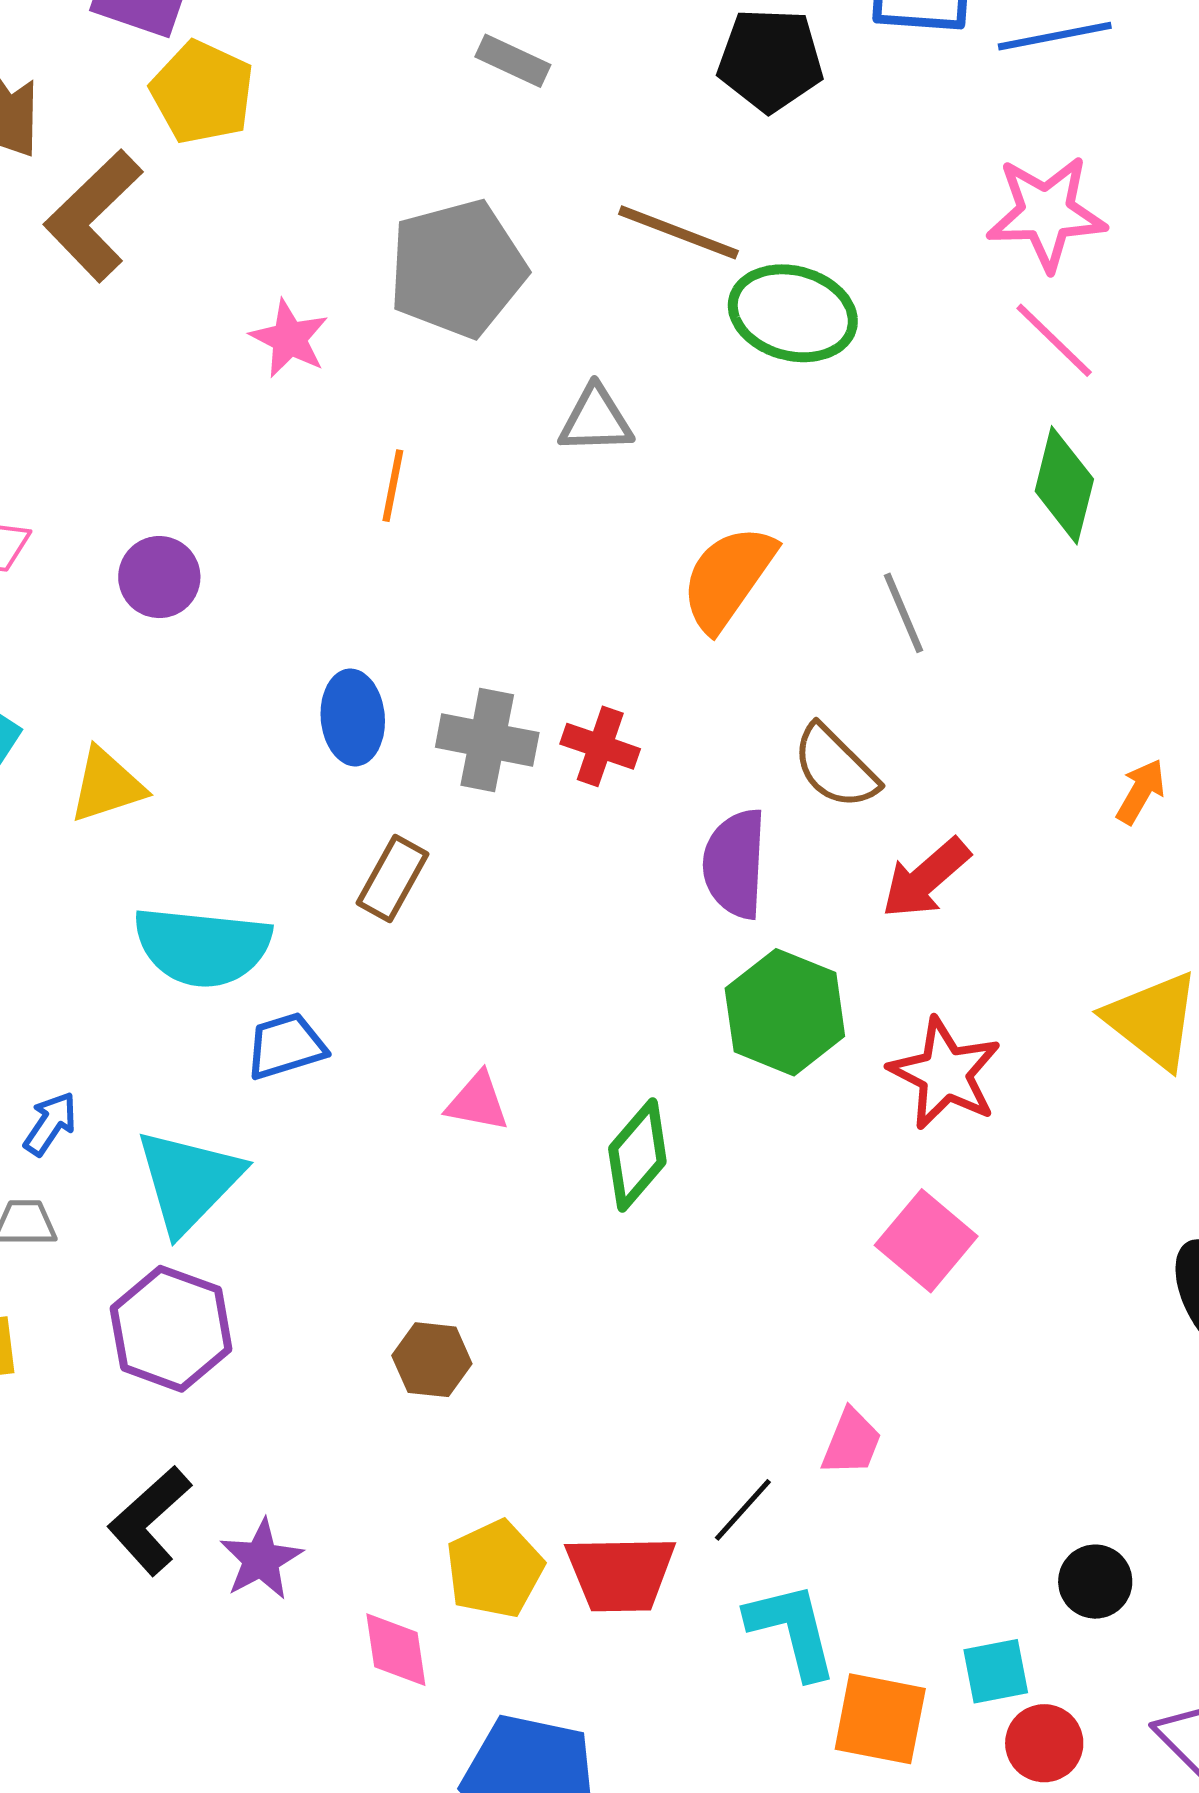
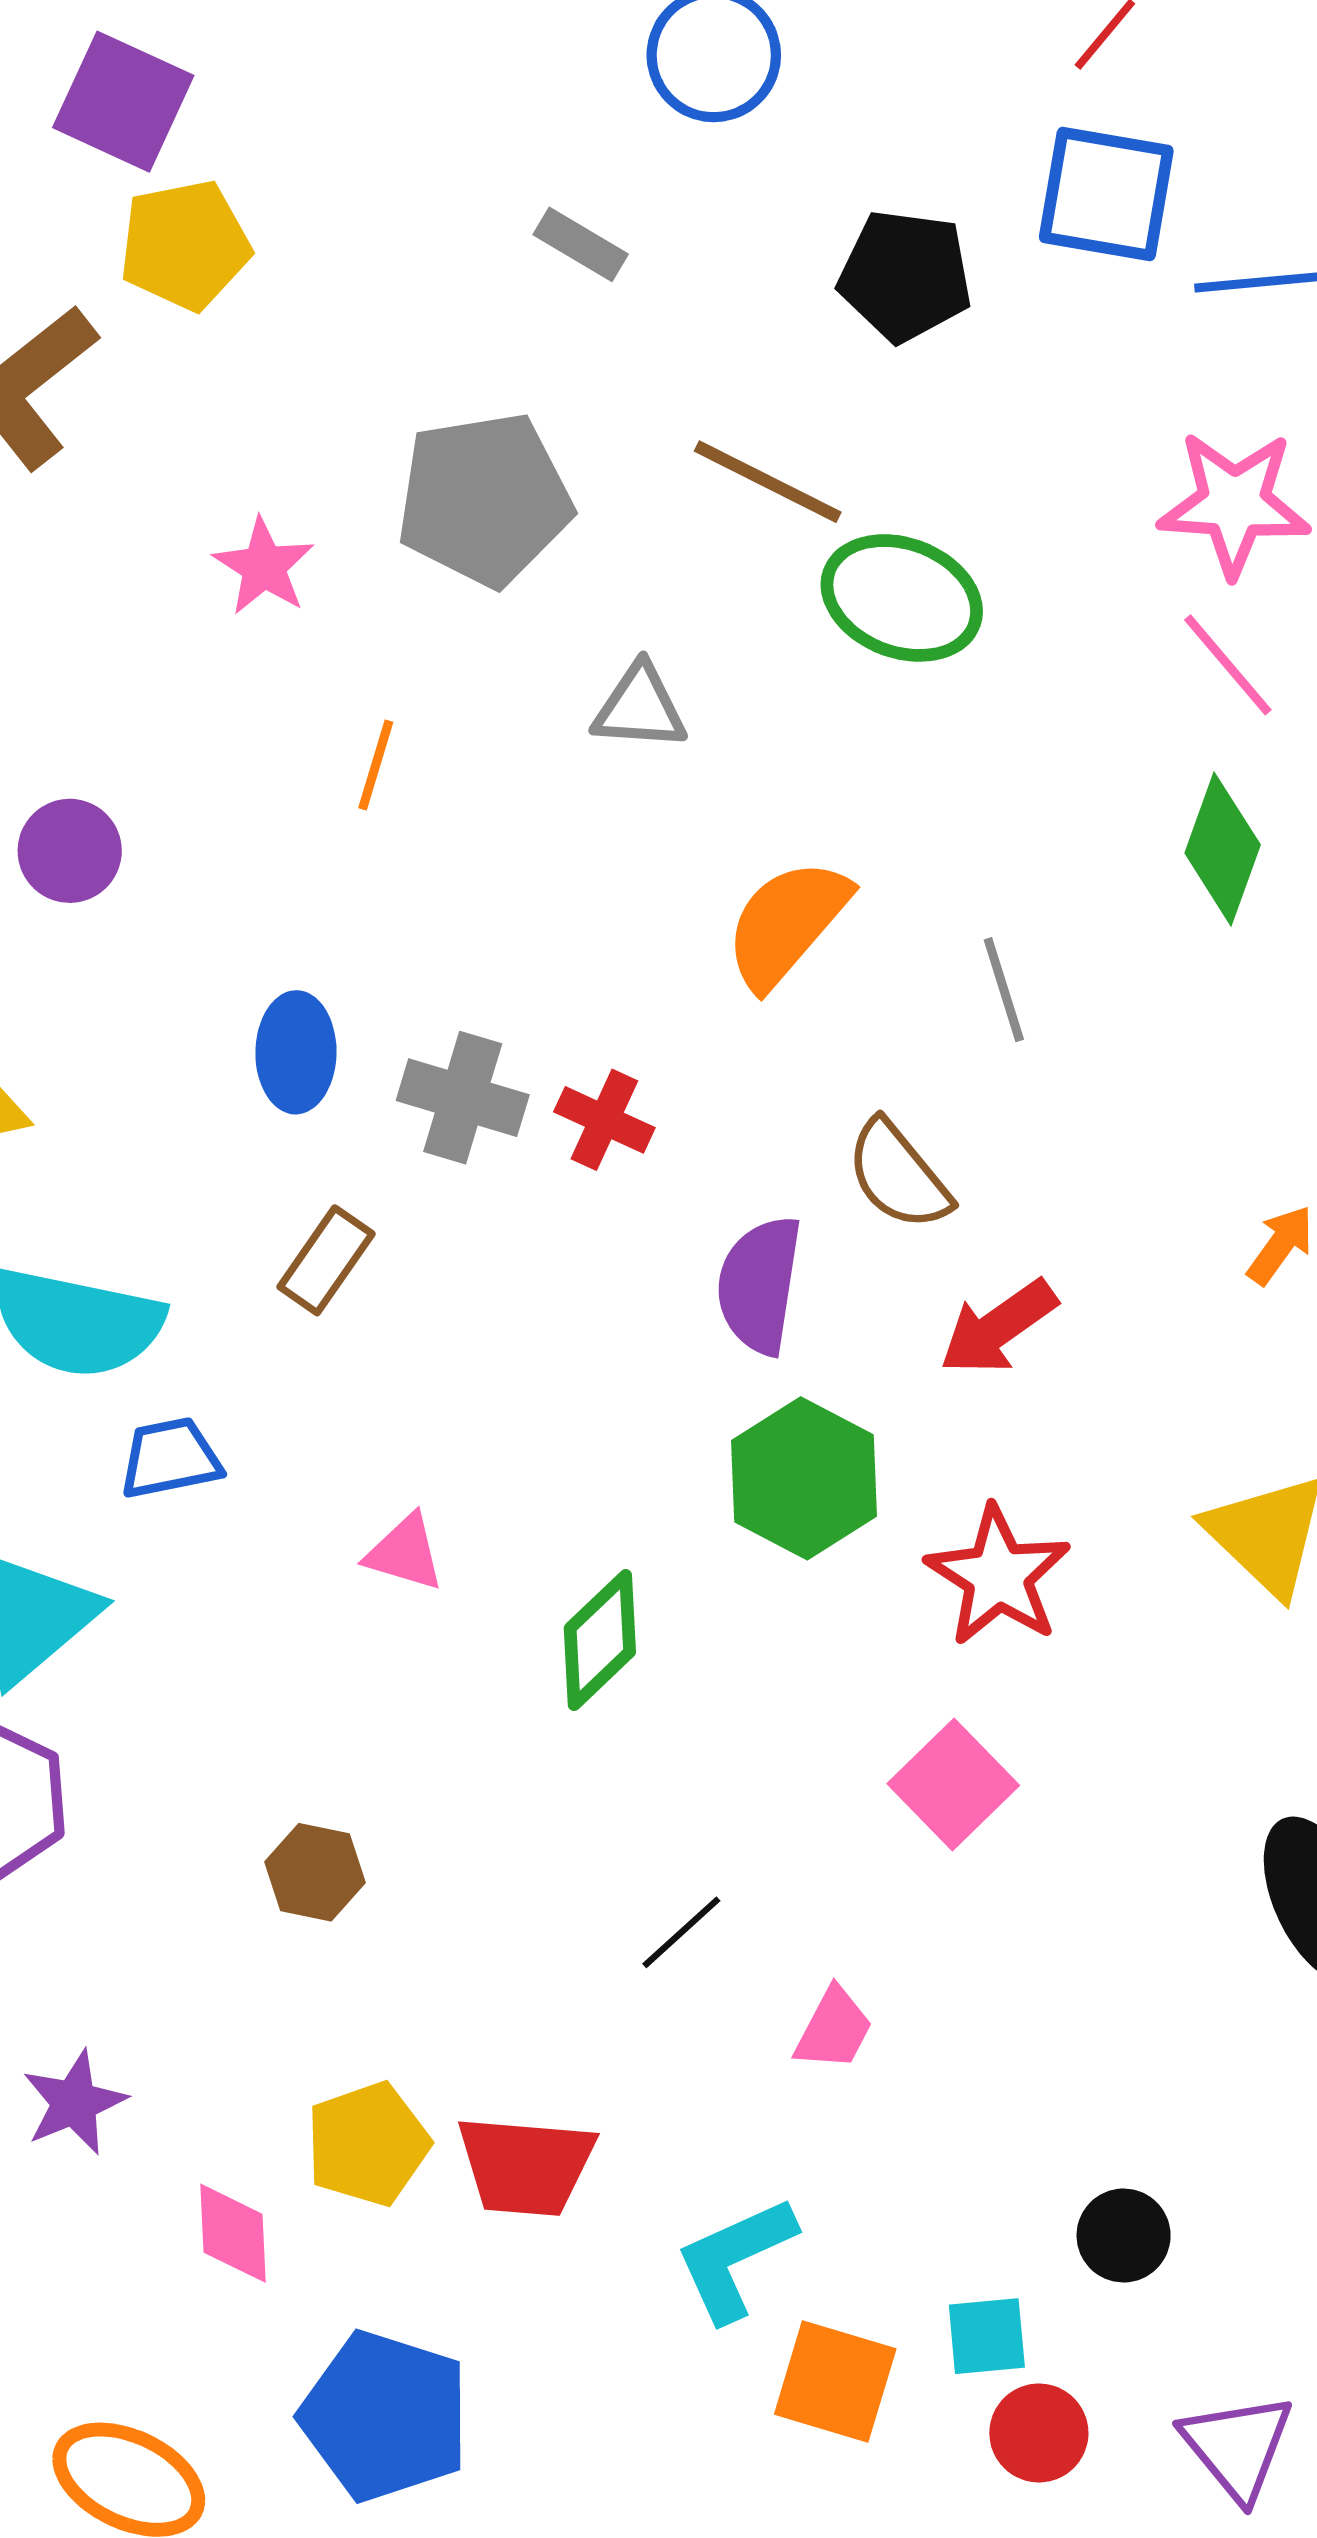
yellow pentagon: (202, 92) -> (185, 245), turned 30
black line: (743, 1510) -> (681, 1932), moved
cyan L-shape: (792, 1630) -> (735, 2259), turned -106

